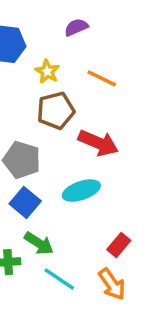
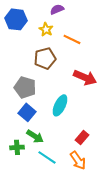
yellow star: (47, 71) -> (46, 29), moved
red arrow: (98, 143) -> (85, 77), moved
cyan ellipse: (81, 191) -> (60, 105), turned -45

